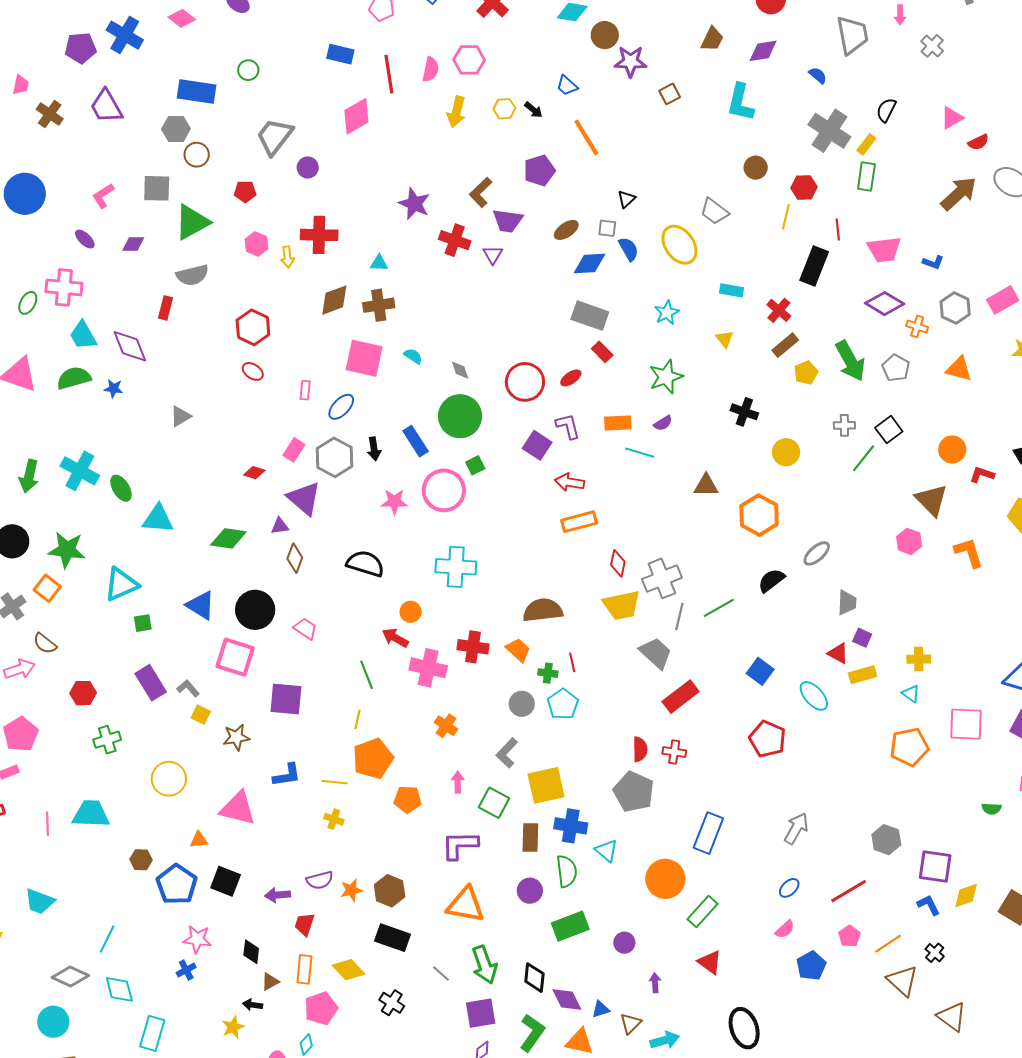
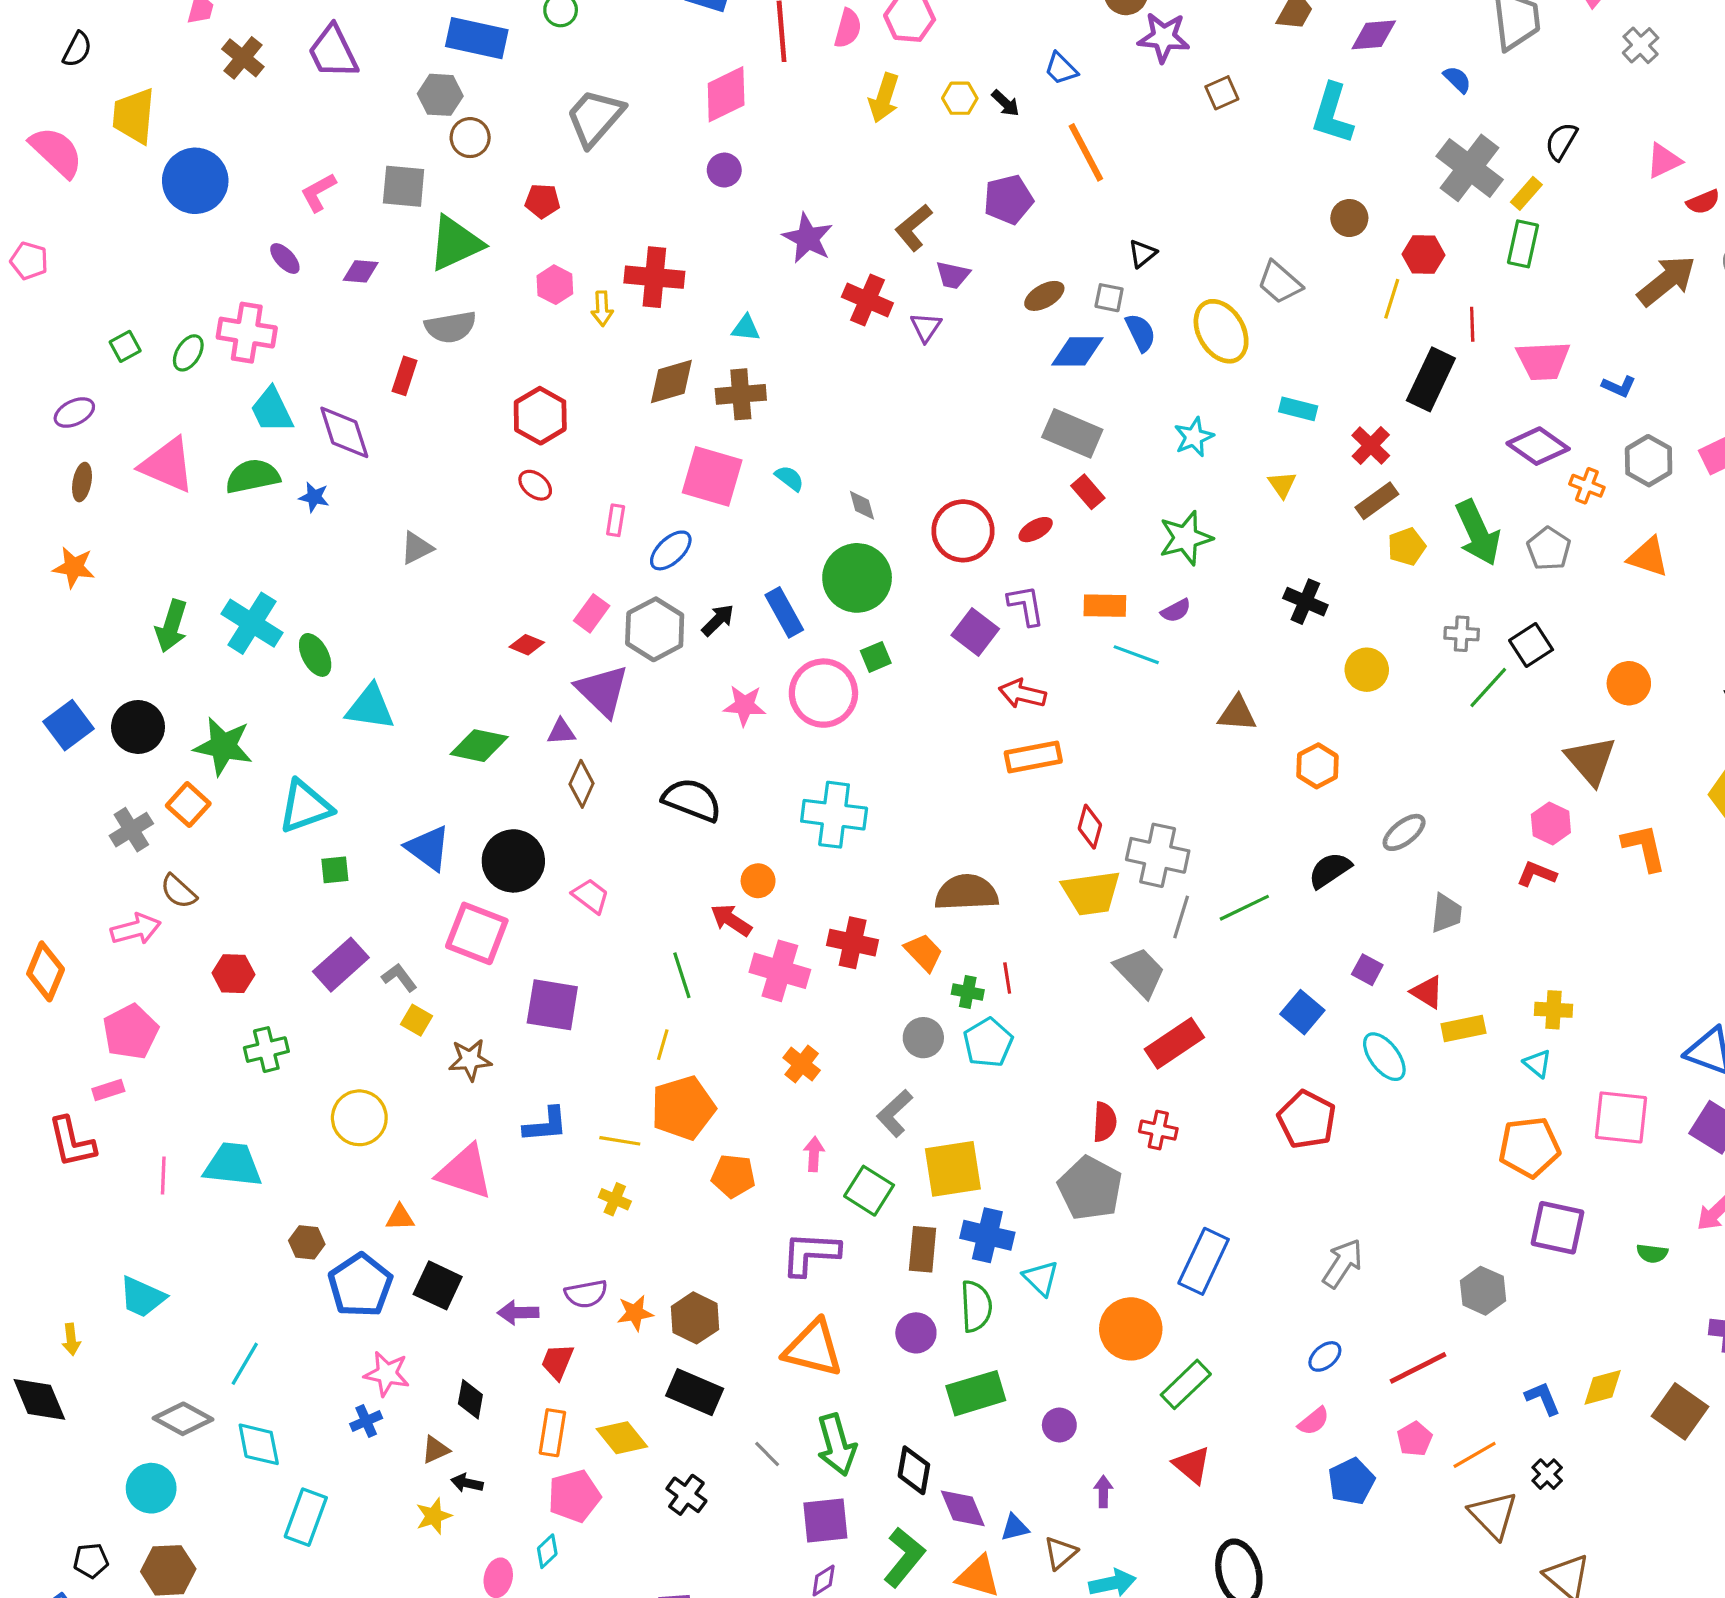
purple circle: (308, 167) -> (724, 170), moved
purple trapezoid: (508, 221) -> (953, 275), size x0.7
black arrow: (374, 449) -> (718, 620), turned -130
red L-shape: (982, 475) -> (1537, 874), moved
orange hexagon: (759, 515) -> (1317, 766), size x0.7
gray cross: (662, 578) -> (1158, 855), turned 30
purple square: (862, 638) -> (1367, 970), moved
purple rectangle: (151, 683) -> (341, 965), turned 76
purple square: (935, 866) -> (1557, 1228), moved
brown triangle: (270, 982) -> (436, 1450), moved

